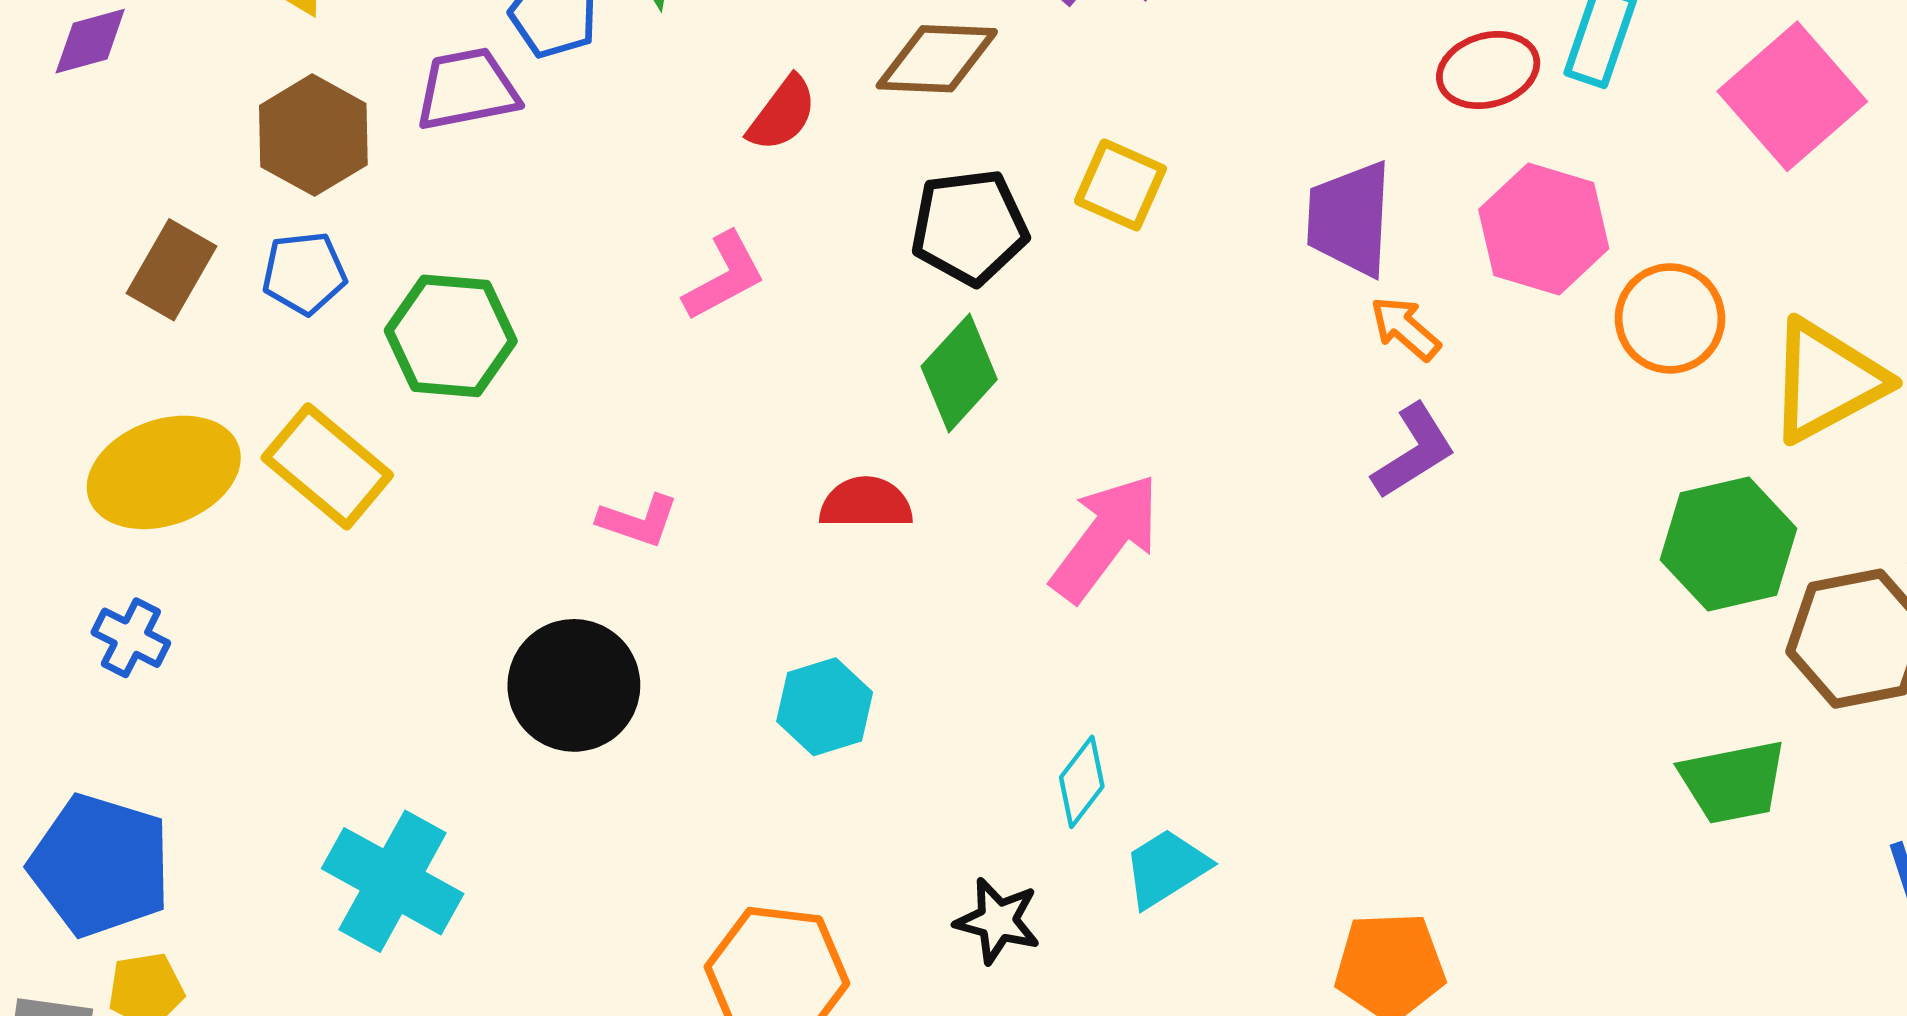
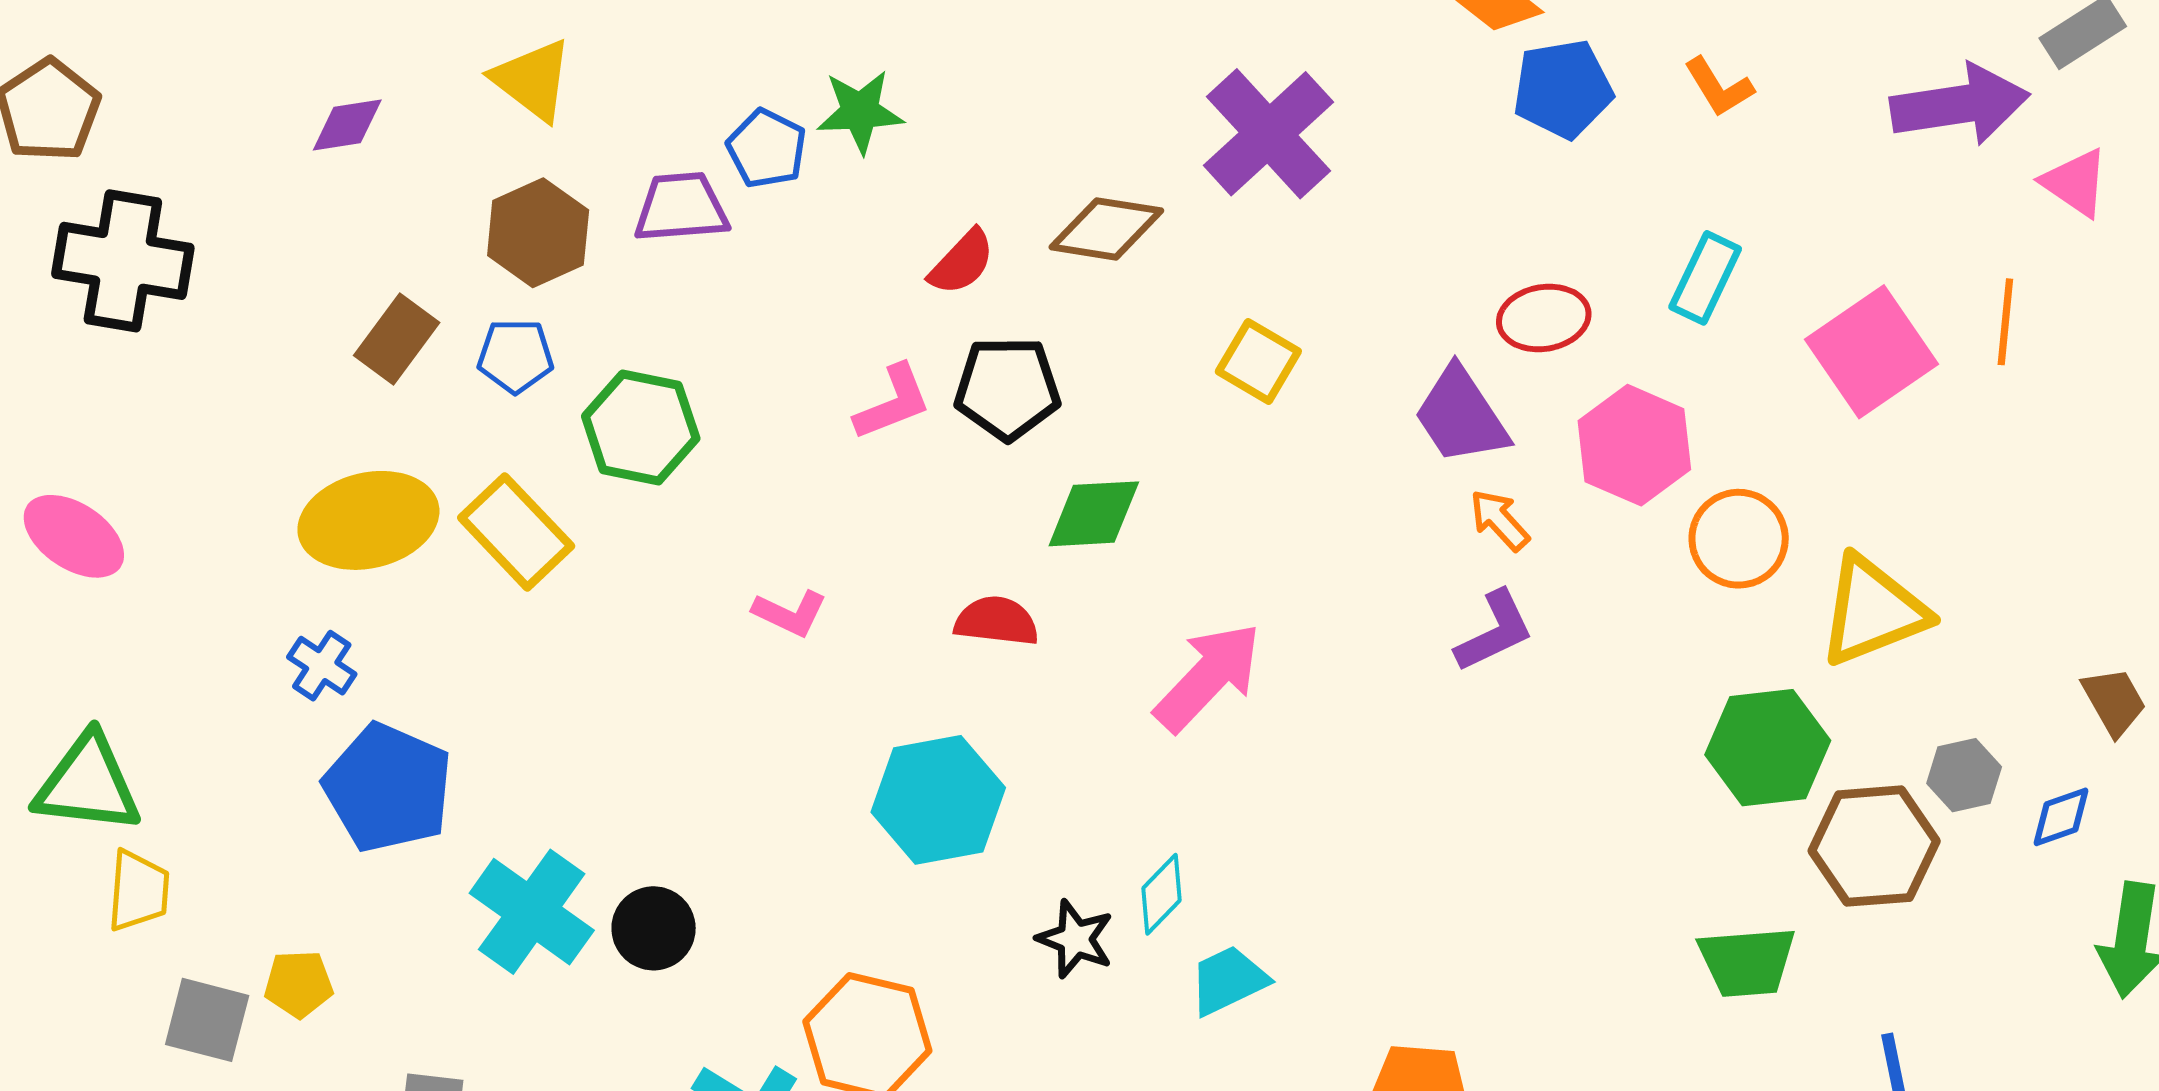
red ellipse: (1488, 70) -> (1544, 318), moved
purple trapezoid: (1350, 219) -> (1461, 416), turned -43
black pentagon: (969, 227) -> (1007, 388), moved
green diamond: (959, 373) -> (1094, 514), turned 38
black circle: (574, 685) -> (654, 928), moved, size x0.7
cyan hexagon: (825, 707) -> (938, 800), size x1.5
blue pentagon: (100, 865) -> (388, 788), moved
black star: (998, 921) -> (1075, 939), moved

